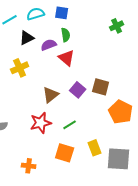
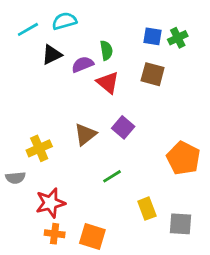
blue square: (62, 13) -> (153, 36), moved
yellow cross: (20, 68) -> (39, 148), moved
brown square: (101, 87) -> (153, 74), moved
red star: (41, 123) -> (50, 203), moved
orange square: (65, 153) -> (92, 237), moved
gray square: (119, 159) -> (181, 224), size x0.7

